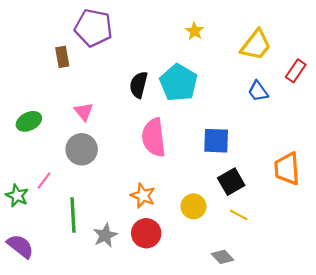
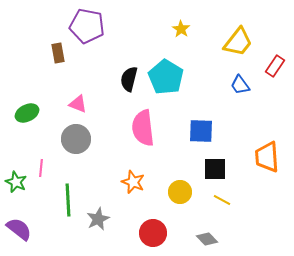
pink triangle: (84, 112) -> (78, 104), turned -30
pink line: (44, 181) -> (41, 168), turned -30
black square: (231, 182) -> (215, 169), turned 30
red circle: (146, 233) -> (153, 233), moved

